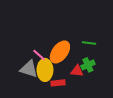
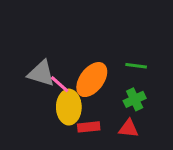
gray triangle: (29, 69) -> (41, 73), moved
red triangle: (77, 71) -> (128, 128), moved

